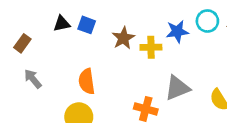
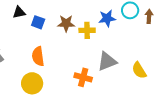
blue square: (87, 25) -> (38, 22), moved
brown star: (123, 38) -> (66, 23), turned 30

